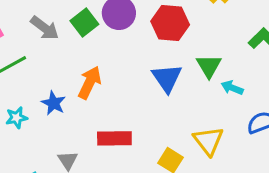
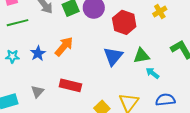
green triangle: (209, 66) -> (141, 56), turned 36

